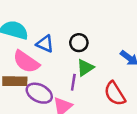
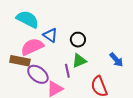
pink semicircle: (26, 62) -> (32, 47), turned 110
purple line: (73, 82) -> (67, 71), turned -32

